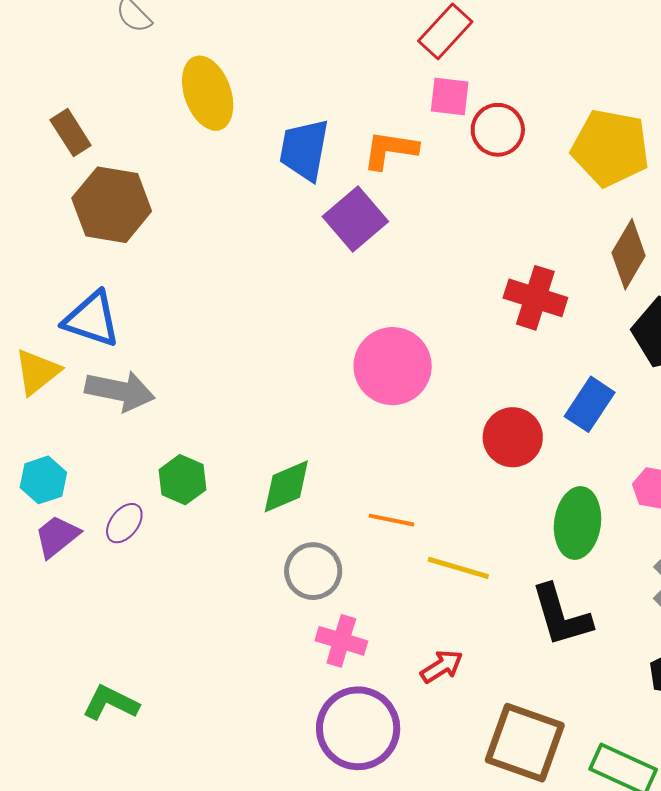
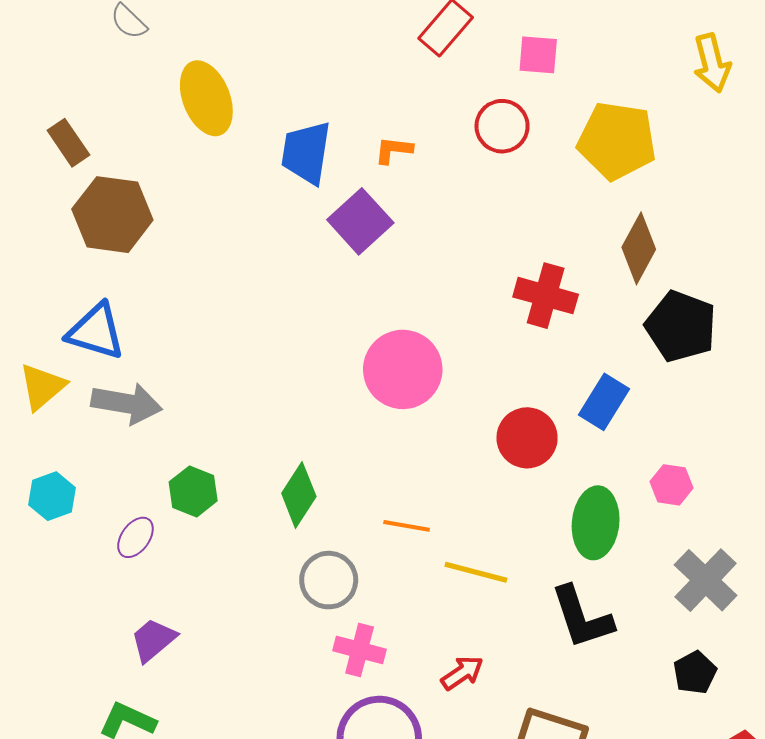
pink square: (450, 96) -> (538, 55), moved
orange L-shape: (390, 150) -> (393, 150), size x0.7
green diamond: (286, 486) -> (299, 495), turned -32
purple trapezoid: (57, 536) -> (153, 640), moved

